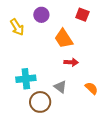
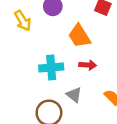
cyan cross: (26, 79) -> (51, 67), moved

